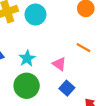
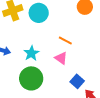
orange line: (84, 48) -> (65, 41), moved
blue square: (67, 88) -> (77, 81), moved

